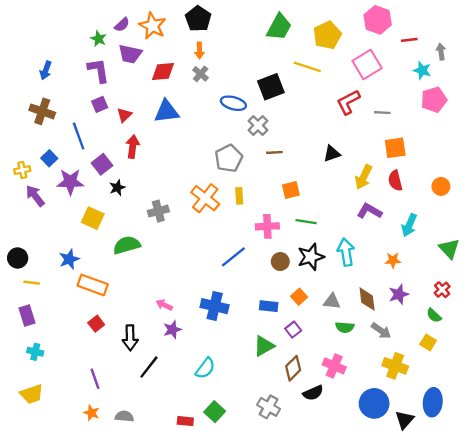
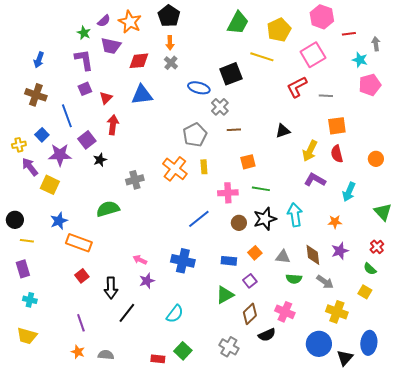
yellow square: (93, 218) -> (50, 185), moved
yellow trapezoid: (32, 394) -> (27, 336), turned 35

